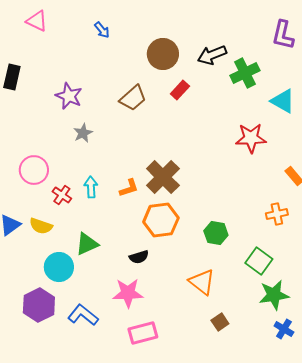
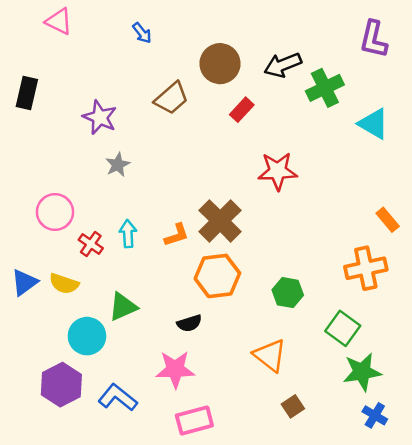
brown trapezoid: (133, 98) -> (171, 98), moved
red star: (251, 138) -> (278, 171), moved
orange cross: (277, 214) -> (366, 268), size x1.5

